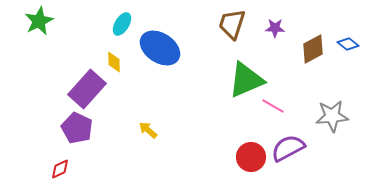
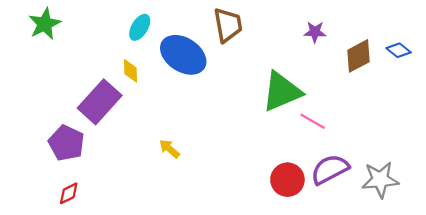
brown trapezoid: (232, 24) -> (228, 25), moved, turned 152
gray star: (332, 116) -> (380, 180), moved
purple pentagon: (77, 128) -> (66, 143), moved

